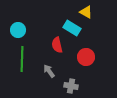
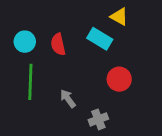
red semicircle: (57, 45) -> (58, 44), moved
gray cross: (71, 86) -> (98, 119), turned -32

